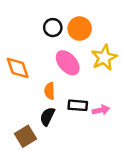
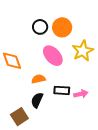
orange semicircle: (50, 91) -> (38, 79), turned 80

